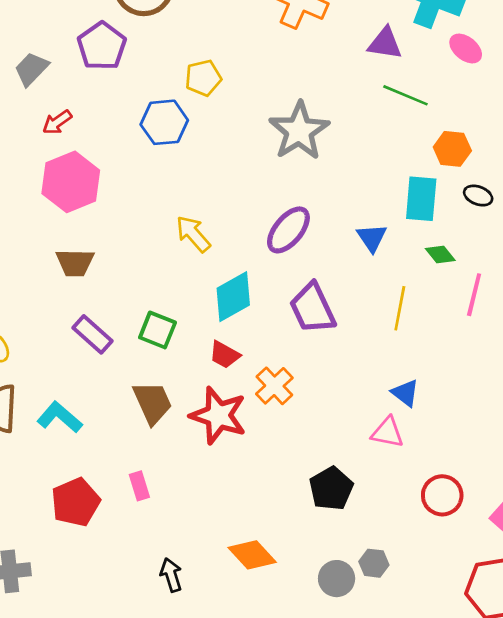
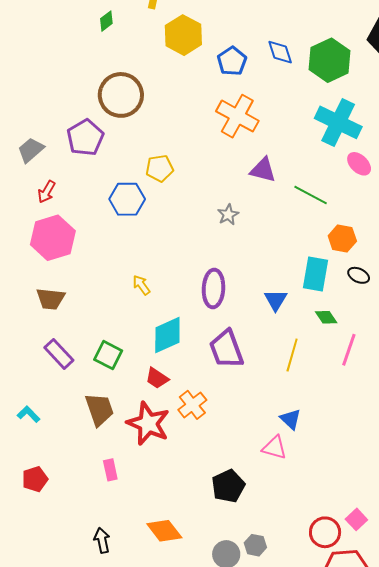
purple triangle: (385, 43) -> (263, 170), moved
red arrow: (57, 122) -> (47, 192), turned -30
gray star: (299, 131) -> (228, 215), size x0.5
purple ellipse: (288, 230) -> (213, 289), turned -42
yellow arrow: (193, 234) -> (141, 285), size x0.7
cyan L-shape: (60, 417) -> (29, 414), size x0.7
pink rectangle: (139, 486) -> (110, 470), moved
red circle: (442, 495) -> (325, 532), moved
red pentagon: (76, 502) -> (35, 479), size x0.7

